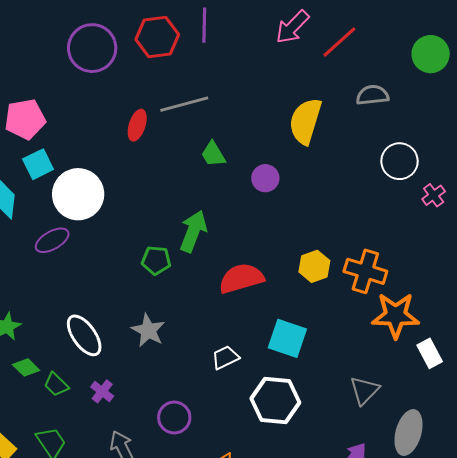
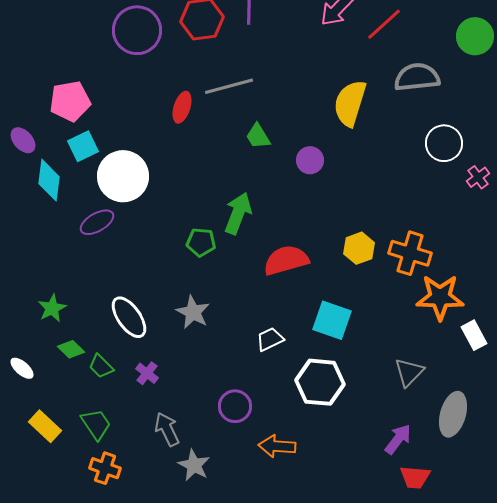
gray semicircle: (372, 95) -> (417, 77), size x1.4
purple circle: (174, 417) -> (235, 406), moved

